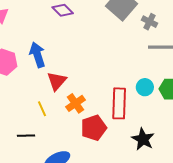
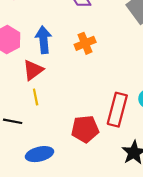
red triangle: (57, 81) -> (33, 70), moved
orange cross: (76, 103) -> (85, 43), moved

